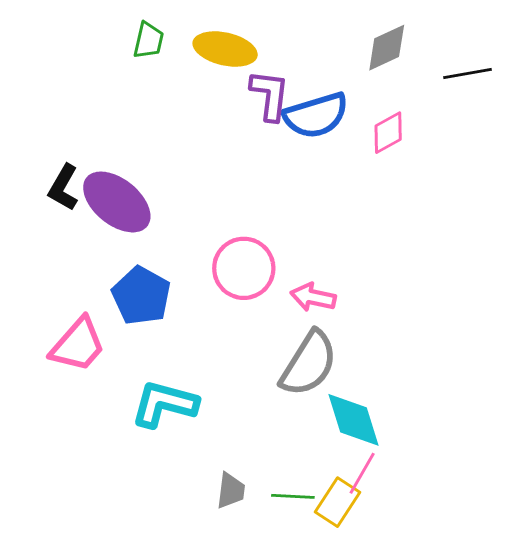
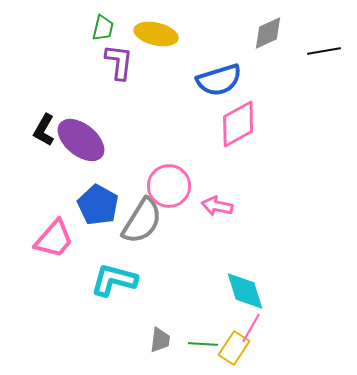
purple L-shape: (270, 95) -> (119, 62), moved
pink diamond: (388, 133) -> (238, 124), moved, size x1.6
gray semicircle: (309, 364) -> (142, 221), moved

